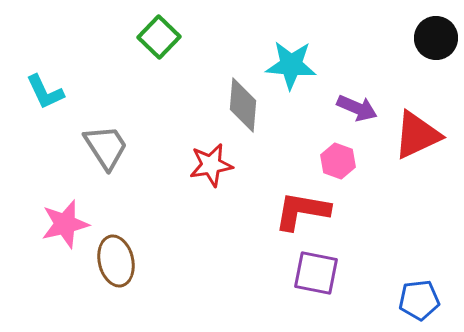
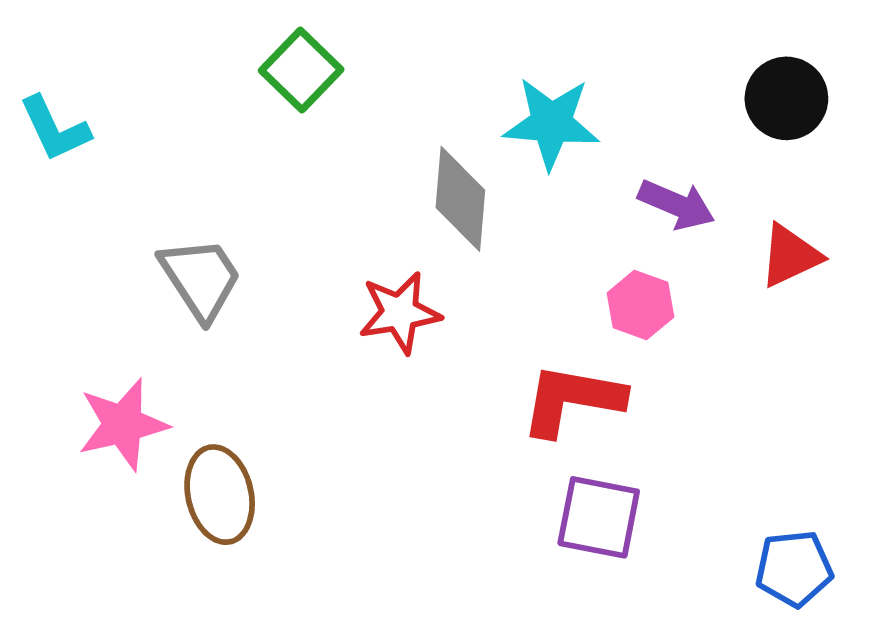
black circle: (436, 38) -> (786, 98), moved
cyan L-shape: (45, 92) -> (55, 129), moved
red triangle: (417, 135) -> (790, 256), size x0.7

